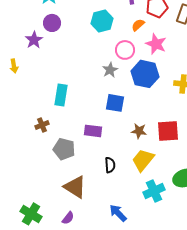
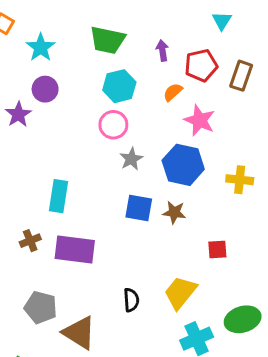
pink circle: (125, 50) -> (113, 125), moved
purple rectangle: (93, 131) -> (75, 250), moved, size x1.5
brown star: (139, 131) -> (174, 212), moved
red square: (168, 131) -> (217, 250), size x0.6
gray pentagon: (64, 149) -> (41, 307), moved

